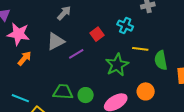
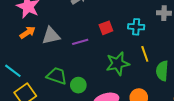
cyan cross: (125, 26) -> (136, 27), turned -35
gray triangle: (56, 41) -> (51, 36), moved
yellow line: (140, 49) -> (145, 54), turned 49

